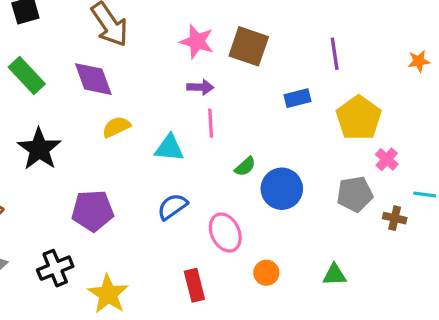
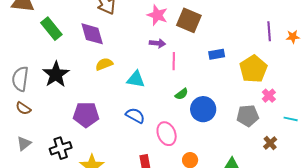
purple line: (335, 54) -> (269, 31), moved
pink line: (211, 123) -> (174, 61), moved
blue semicircle: (172, 207) -> (135, 115), turned 60
brown cross: (395, 218) -> (270, 143), moved, turned 32

